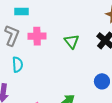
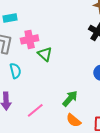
green triangle: (72, 41) -> (45, 54), moved

